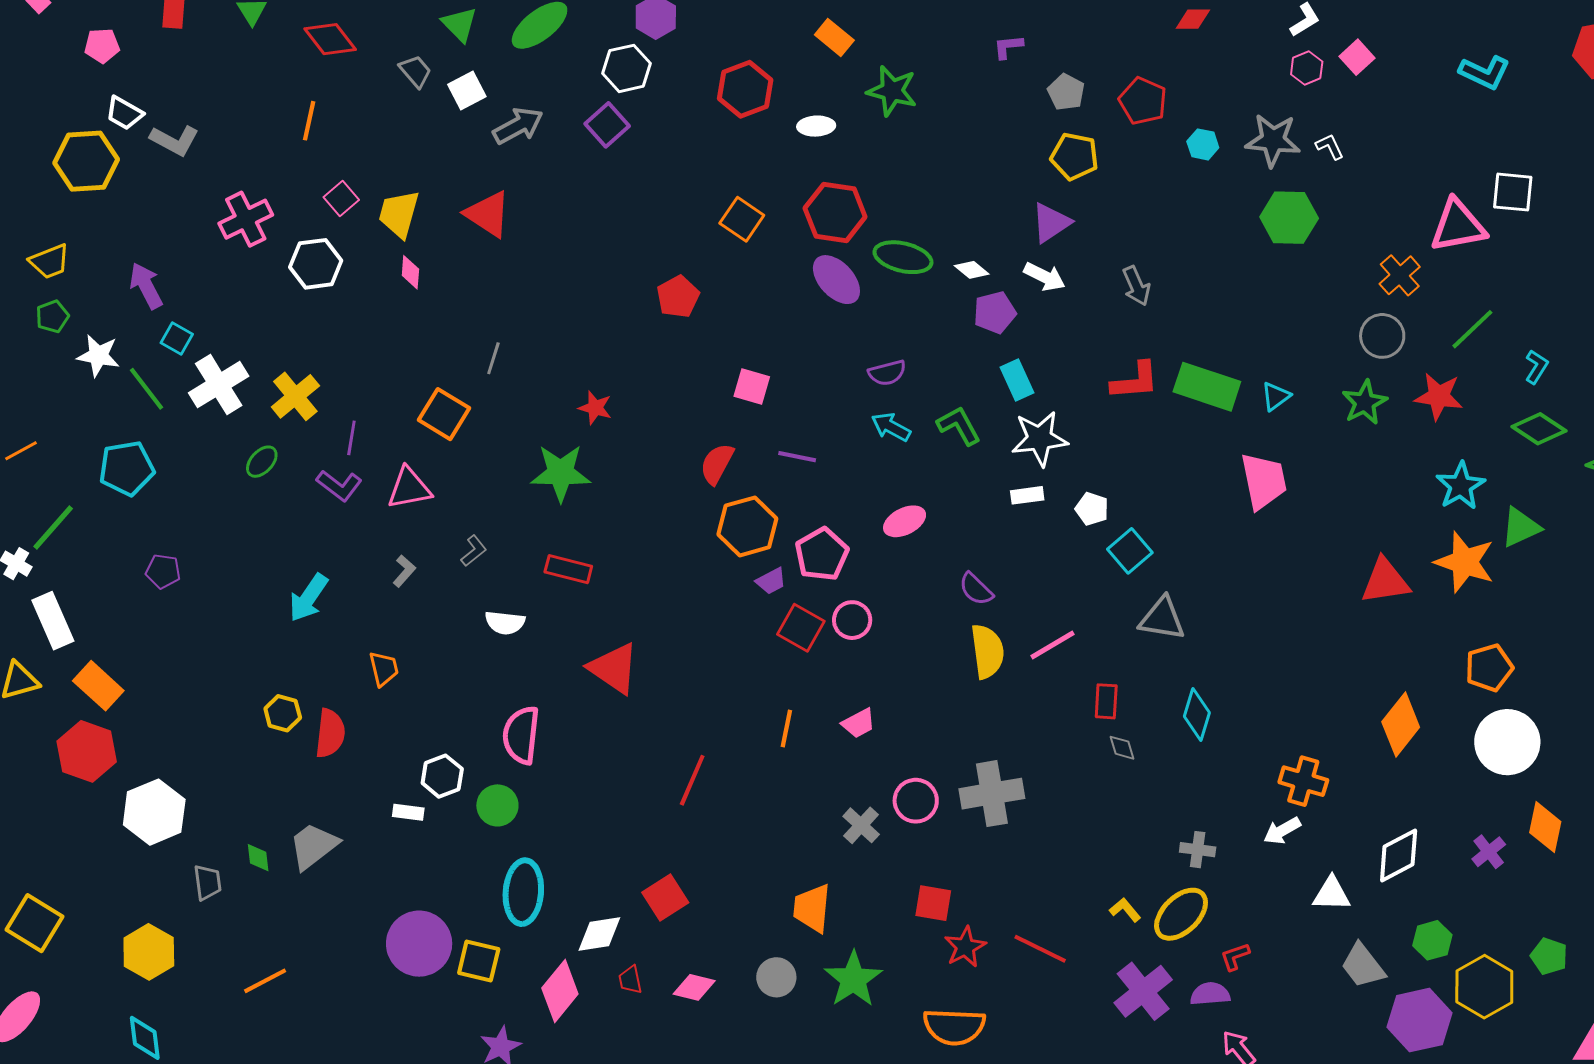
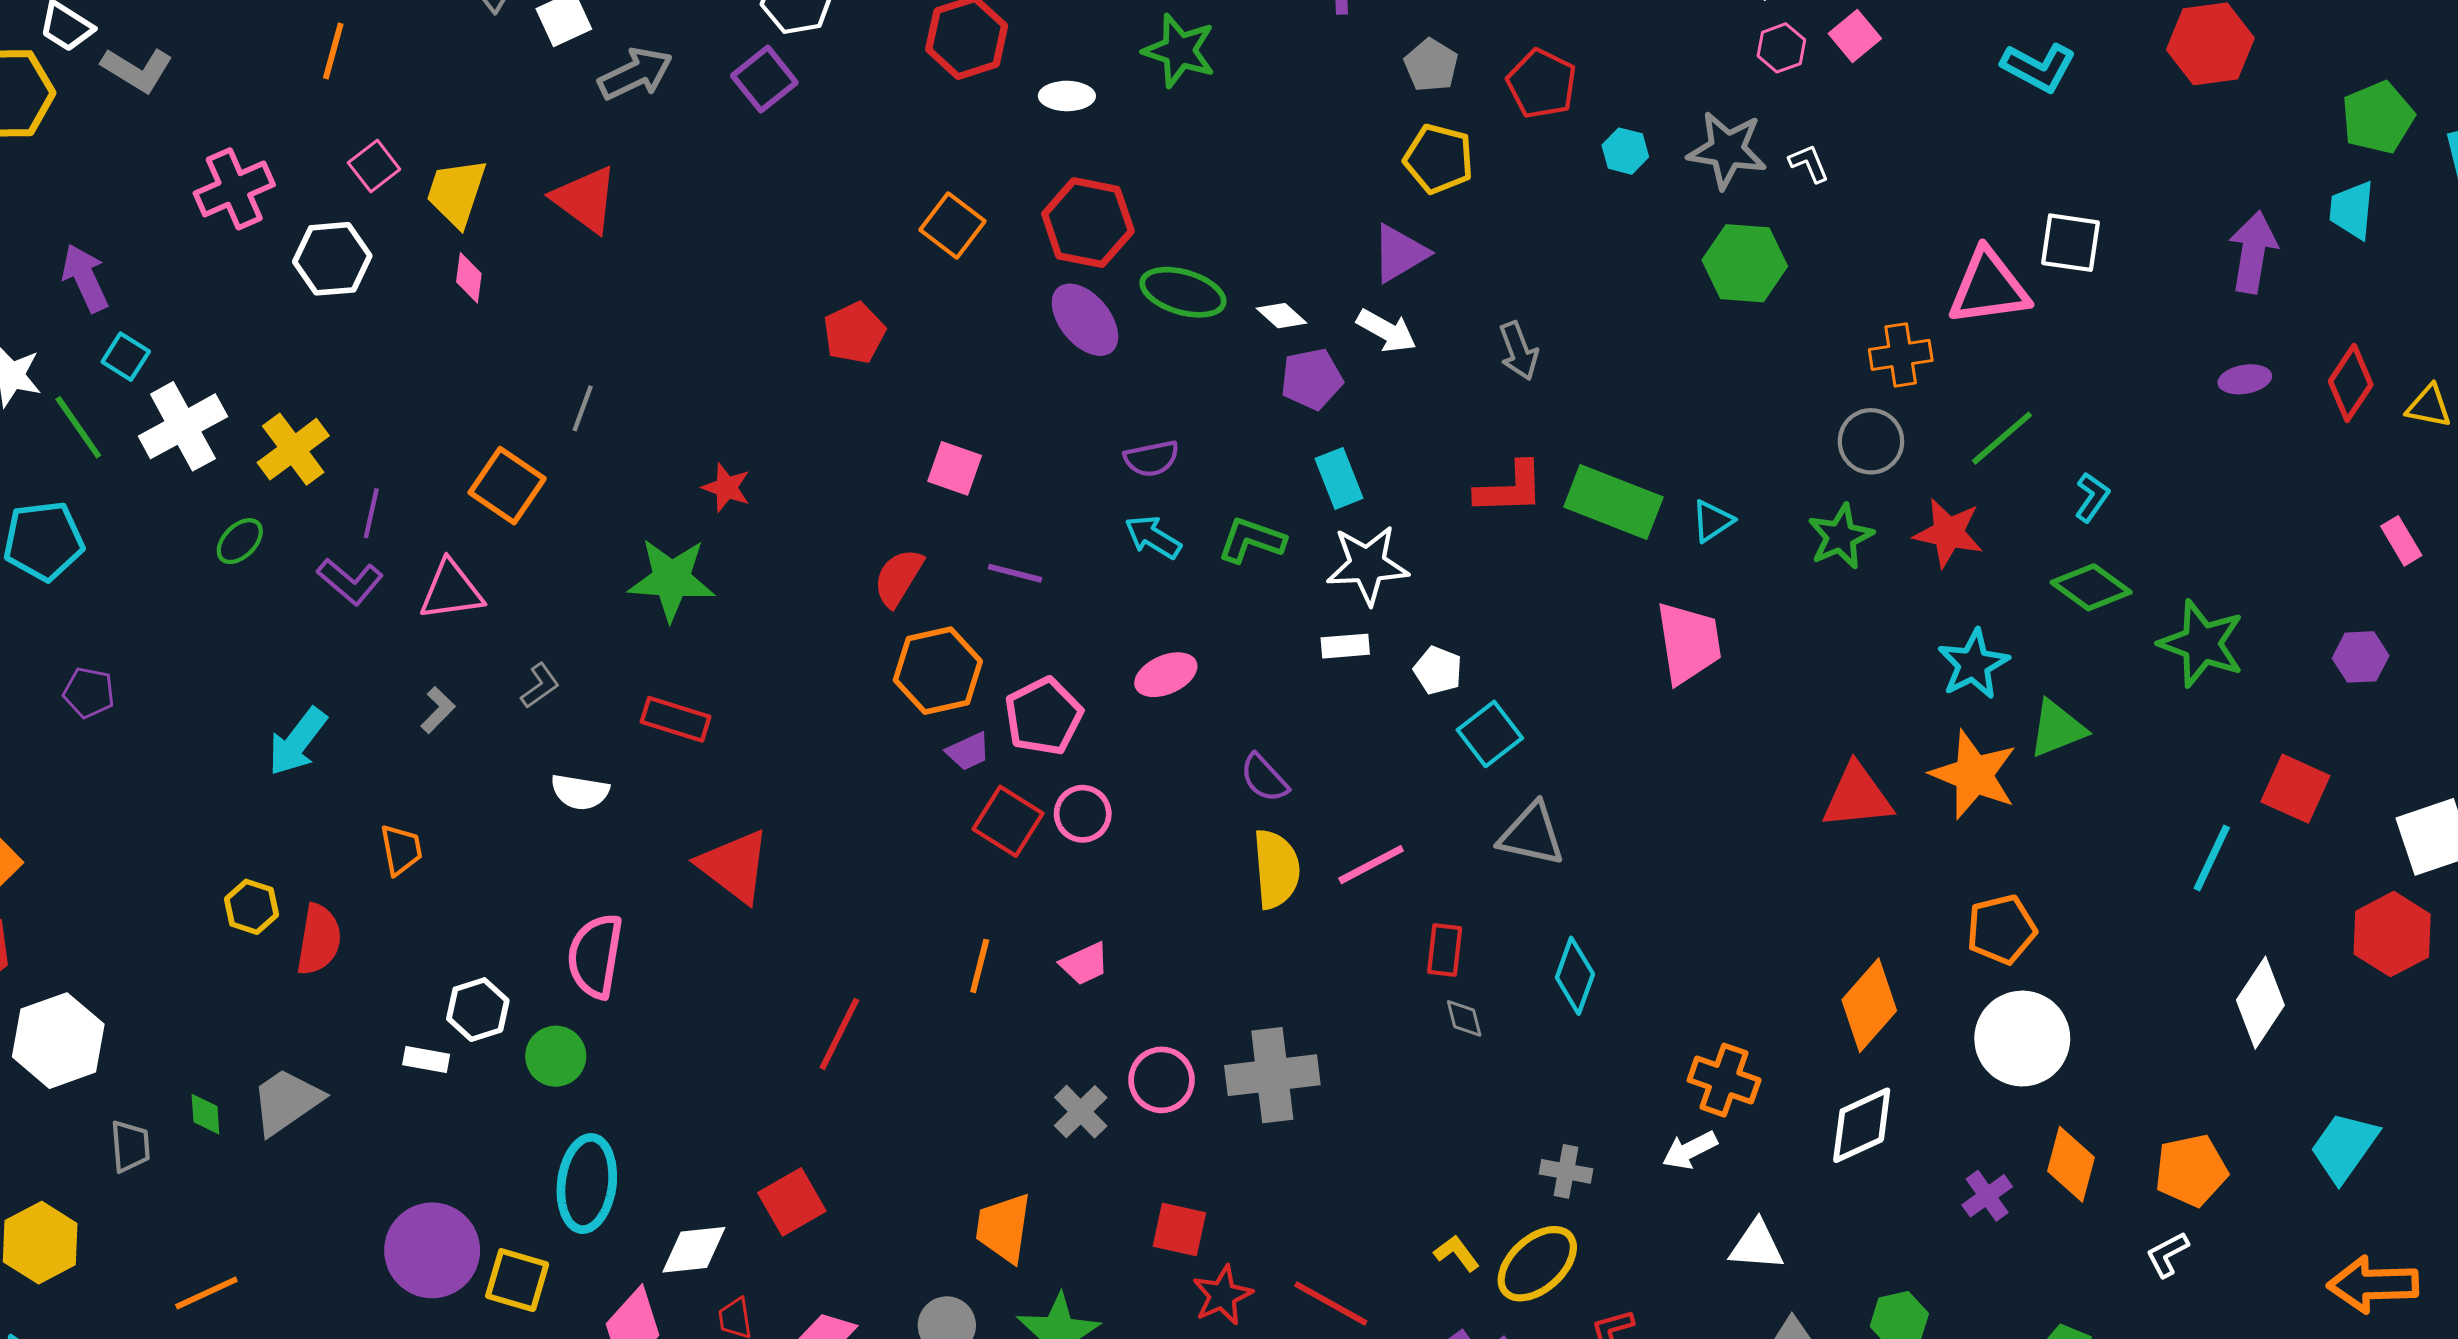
orange cross: (1400, 275) -> (1901, 355), turned 30
green L-shape: (959, 426) -> (1252, 540), turned -45
white diamond: (1399, 855) -> (1862, 1125), moved

